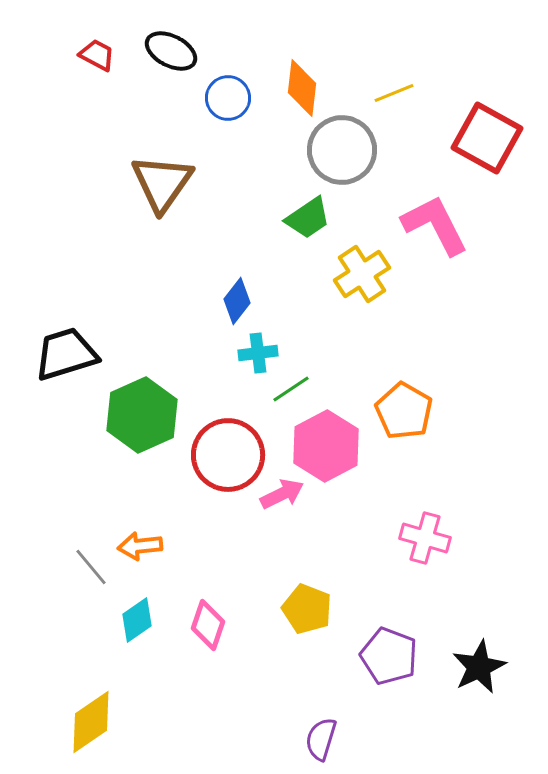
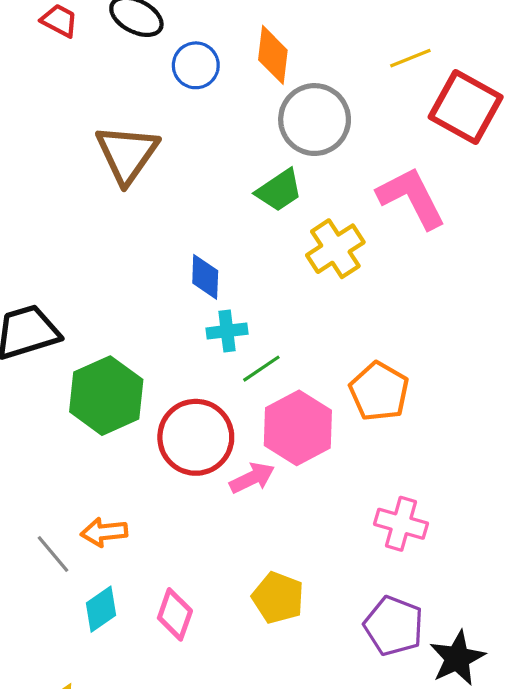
yellow line: (394, 93) -> (410, 58), moved
blue diamond: (237, 301) -> (205, 277), turned -36
purple pentagon: (389, 656) -> (394, 626), moved

